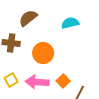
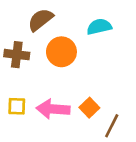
orange circle: (43, 53) -> (61, 52), moved
yellow square: (11, 80) -> (17, 106), turned 32

